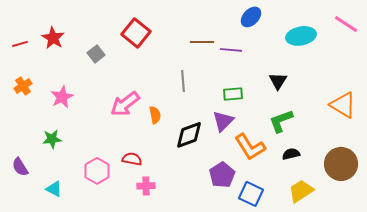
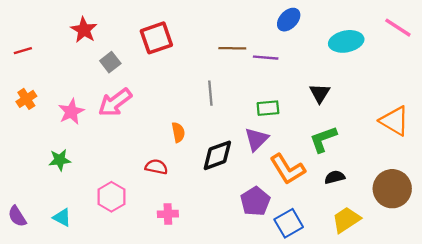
red square: (136, 33) -> (156, 38), turned 32
red star: (53, 38) -> (84, 30), moved
pink arrow: (125, 104) -> (115, 102), moved
red semicircle: (132, 159) -> (156, 167), moved
purple semicircle: (20, 167) -> (17, 216), moved
blue square: (251, 194) -> (289, 223), turned 35

